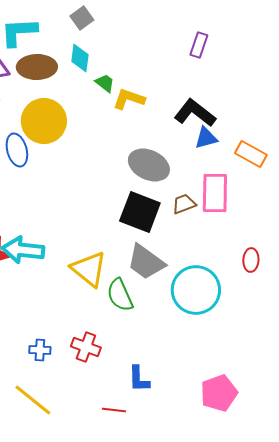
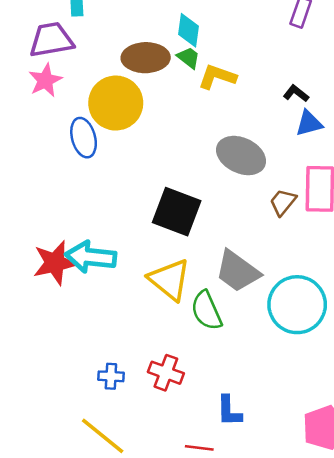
cyan diamond: (80, 58) -> (189, 30), moved
brown ellipse: (37, 67) -> (146, 58), moved
black L-shape: (195, 113) -> (296, 93), size x0.5
brown trapezoid: (184, 204) -> (283, 202), turned -30
black square: (140, 212) -> (177, 212), moved

